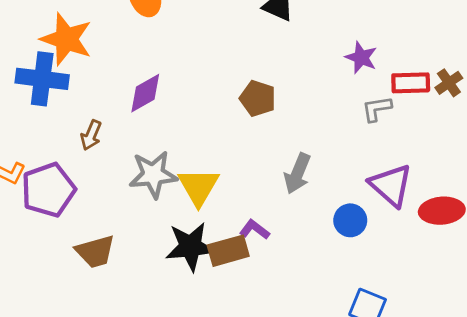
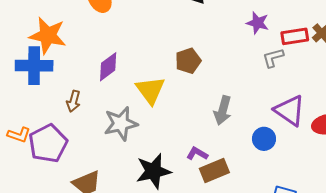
brown pentagon: (258, 98) -> (188, 61), turned -30
yellow triangle: (198, 187) -> (150, 90), moved
brown rectangle: (228, 251) -> (214, 170), moved

